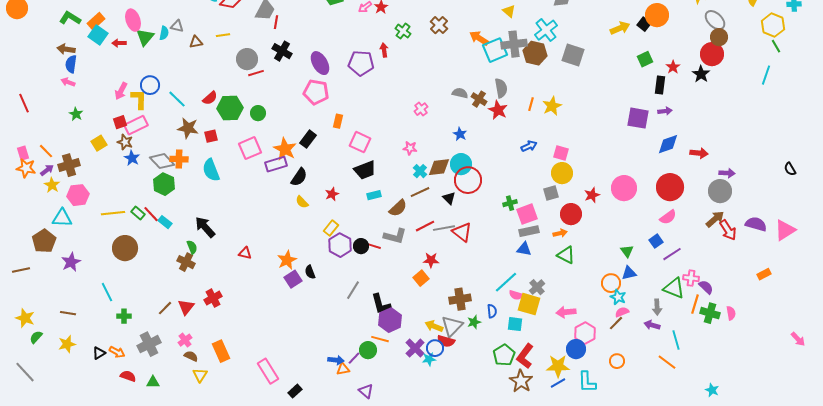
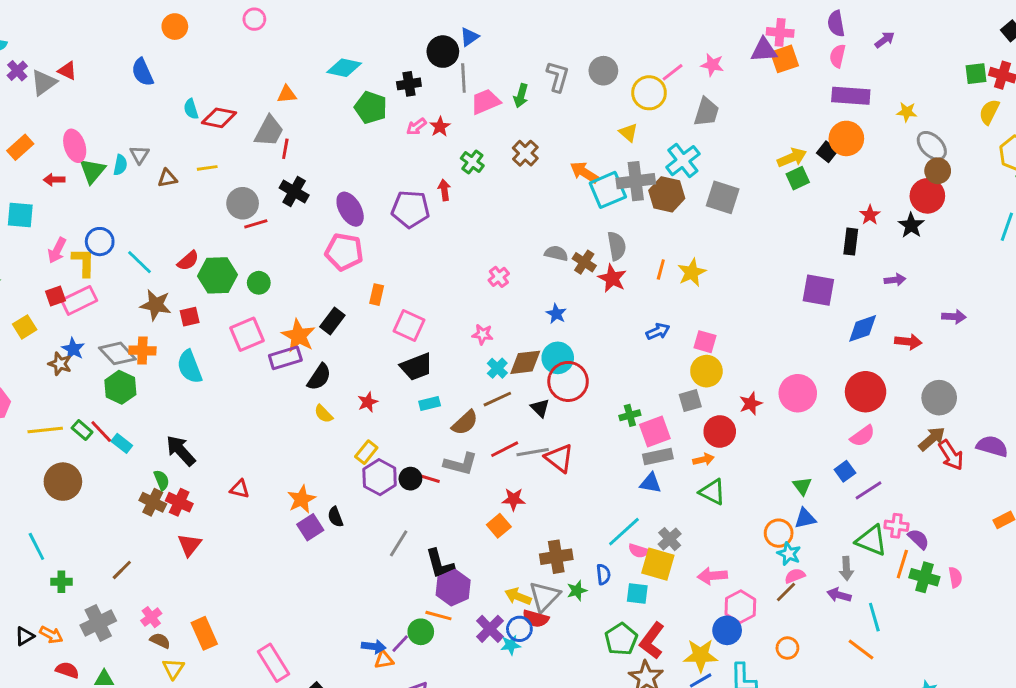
gray triangle: (177, 26) -> (139, 155), turned 48
cyan square: (98, 35) -> (20, 215), moved, turned -30
green square: (645, 59) -> (798, 178), moved
purple arrow: (665, 111) -> (895, 280), moved
brown star: (125, 142) -> (60, 364), moved
purple arrow: (727, 173) -> (954, 317), moved
red cross: (213, 298) -> (179, 502), moved, turned -36
red triangle: (186, 307) -> (190, 545), moved

